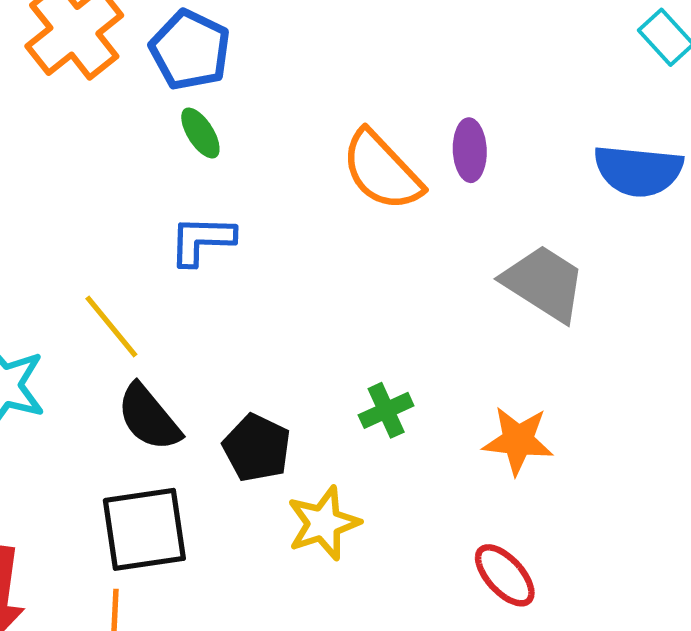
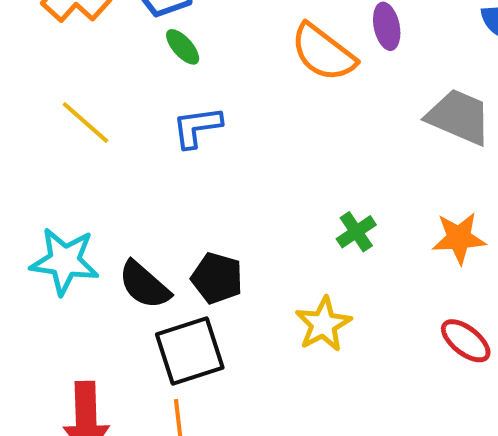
yellow line: (111, 327) -> (85, 122), moved
black semicircle: (149, 417) -> (144, 285), moved
black pentagon: (257, 448) -> (217, 278), moved

